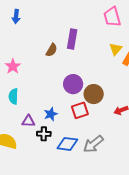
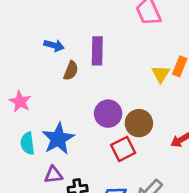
blue arrow: (16, 16) -> (54, 45), moved, turned -72
yellow triangle: (116, 49) -> (161, 74), moved
blue star: (51, 114) -> (58, 139), moved, size x1.6

